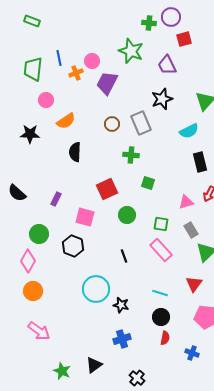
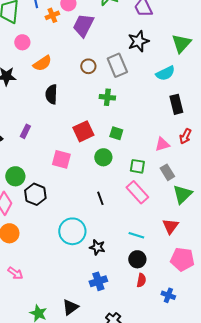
green square: (148, 183) -> (116, 133), moved
purple rectangle: (56, 199) -> (25, 131), moved
black hexagon: (73, 246) -> (35, 194), moved
pink arrow: (39, 331) -> (15, 273), size x0.7

